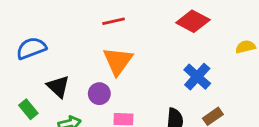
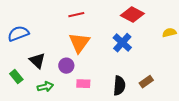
blue cross: (197, 77) -> (122, 43), moved

